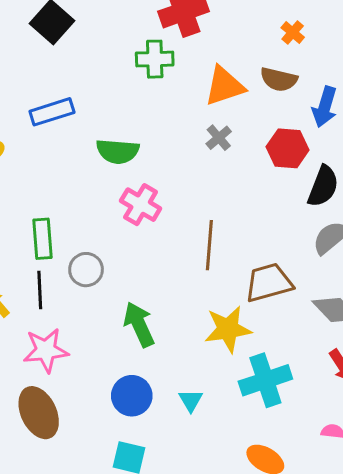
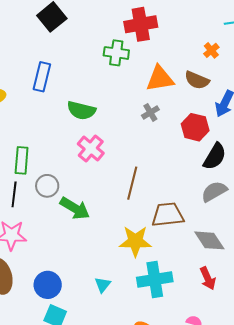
blue rectangle: (52, 112) -> (42, 77), turned -68
green arrow: (139, 324) -> (75, 208), moved, turned 136
blue circle: (132, 396) -> (48, 285), moved

